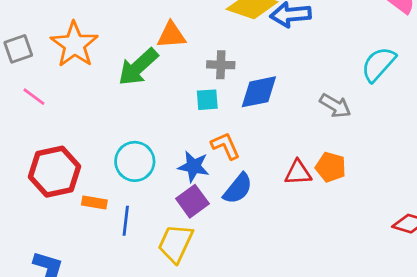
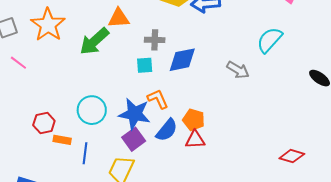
blue star: (194, 166) -> (135, 114), size x1.4
orange pentagon: (331, 167) -> (194, 120), moved
red hexagon: (54, 172) -> (44, 123), moved, size x0.6
red triangle: (298, 173) -> (195, 140), moved

